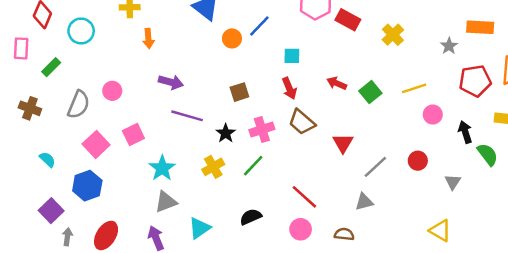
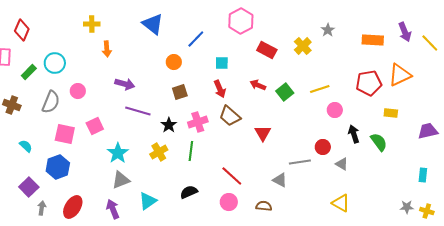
red rectangle: (348, 20) -> (267, 50), moved
cyan circle: (81, 31) -> (55, 63), moved
orange circle: (232, 38) -> (174, 62), moved
gray star: (449, 46) -> (328, 30), moved
black arrow: (465, 132) -> (354, 134), moved
pink square: (96, 144) -> (65, 134), turned -35
green line: (253, 166) -> (191, 151), turned -36
gray line: (375, 167) -> (300, 162), moved, turned 35
gray triangle: (453, 182) -> (342, 164), moved, turned -32
gray triangle: (364, 202) -> (280, 180), turned 42

